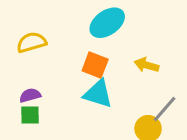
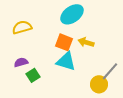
yellow arrow: (147, 65) -> (86, 42), moved
green square: (30, 115) -> (33, 75), moved, turned -32

